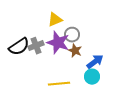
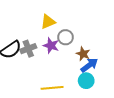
purple star: (58, 43) -> (51, 46), size x0.7
brown star: (75, 51) -> (83, 54), moved

